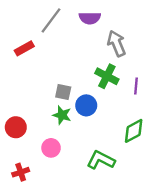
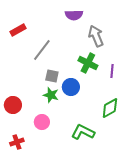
gray line: (51, 20) -> (42, 50), moved
red rectangle: (24, 48) -> (18, 30), moved

